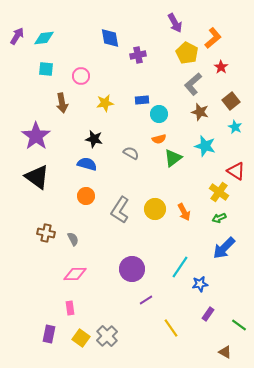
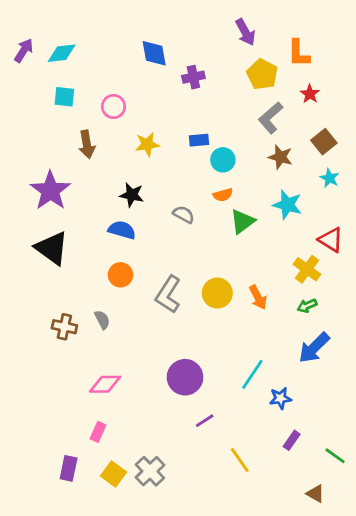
orange L-shape: (213, 38) -> (299, 53), turned 130
gray semicircle: (73, 239) -> (102, 320), moved
pink rectangle: (70, 308) -> (98, 432), turned 32

